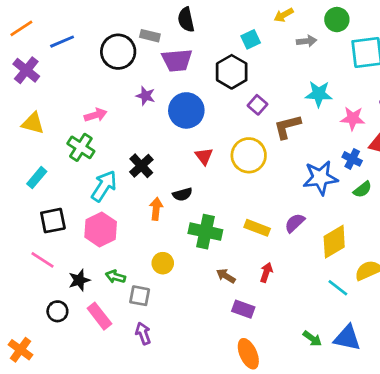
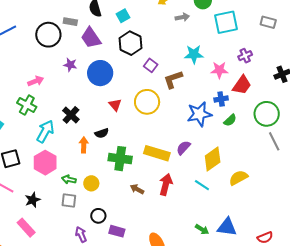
cyan square: (251, 39) -> (123, 16), moved
purple trapezoid: (177, 60) -> (91, 38), turned 65
blue cross: (352, 159) -> (221, 99), turned -32
yellow rectangle: (257, 228) -> (157, 153), size x1.4
red arrow: (266, 272) -> (166, 184), size x1.5
green arrow: (115, 277) -> (69, 179), moved
cyan line: (338, 288) -> (202, 185), moved
gray square: (140, 296) -> (69, 201), moved
purple rectangle: (243, 309) -> (117, 231), moved
black circle: (57, 311) -> (98, 216), moved
pink rectangle: (99, 316) -> (26, 228), moved

